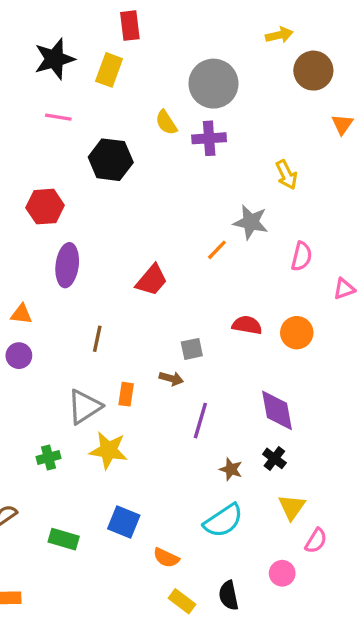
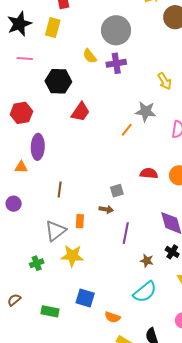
red trapezoid: (152, 280) -> (80, 112), moved
orange triangle: (21, 314) -> (21, 167), moved

